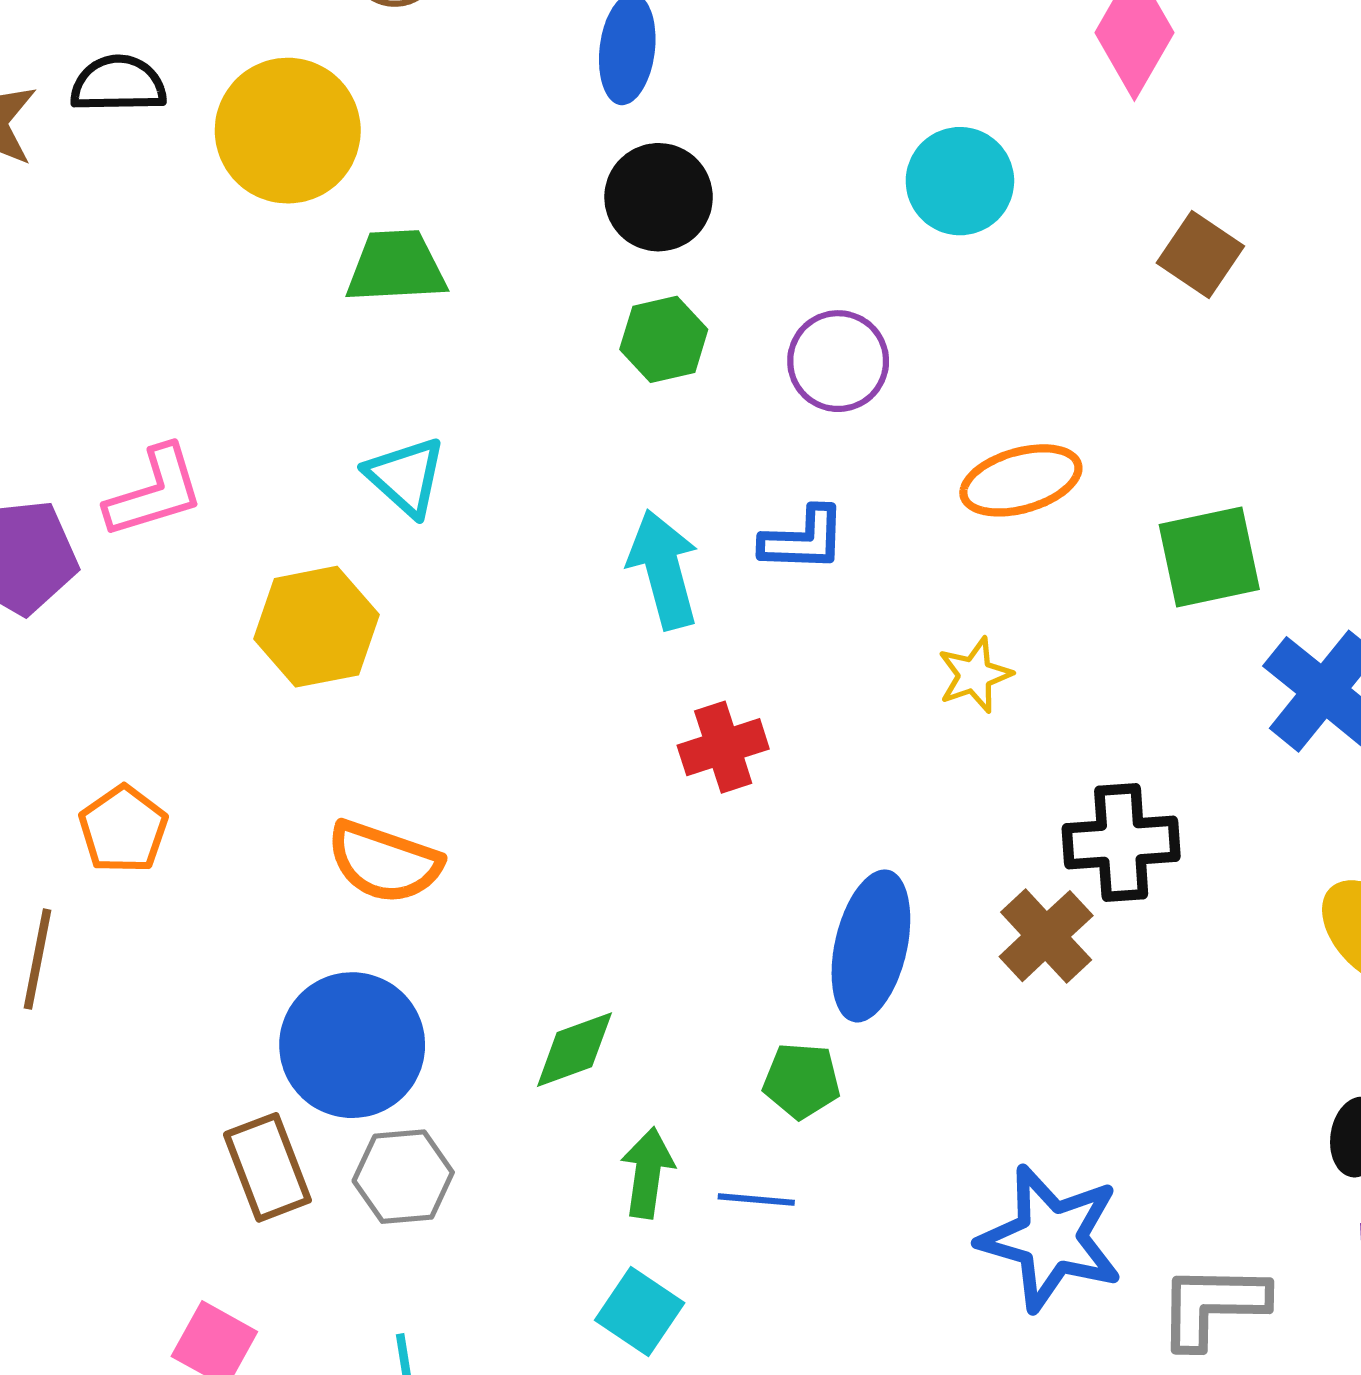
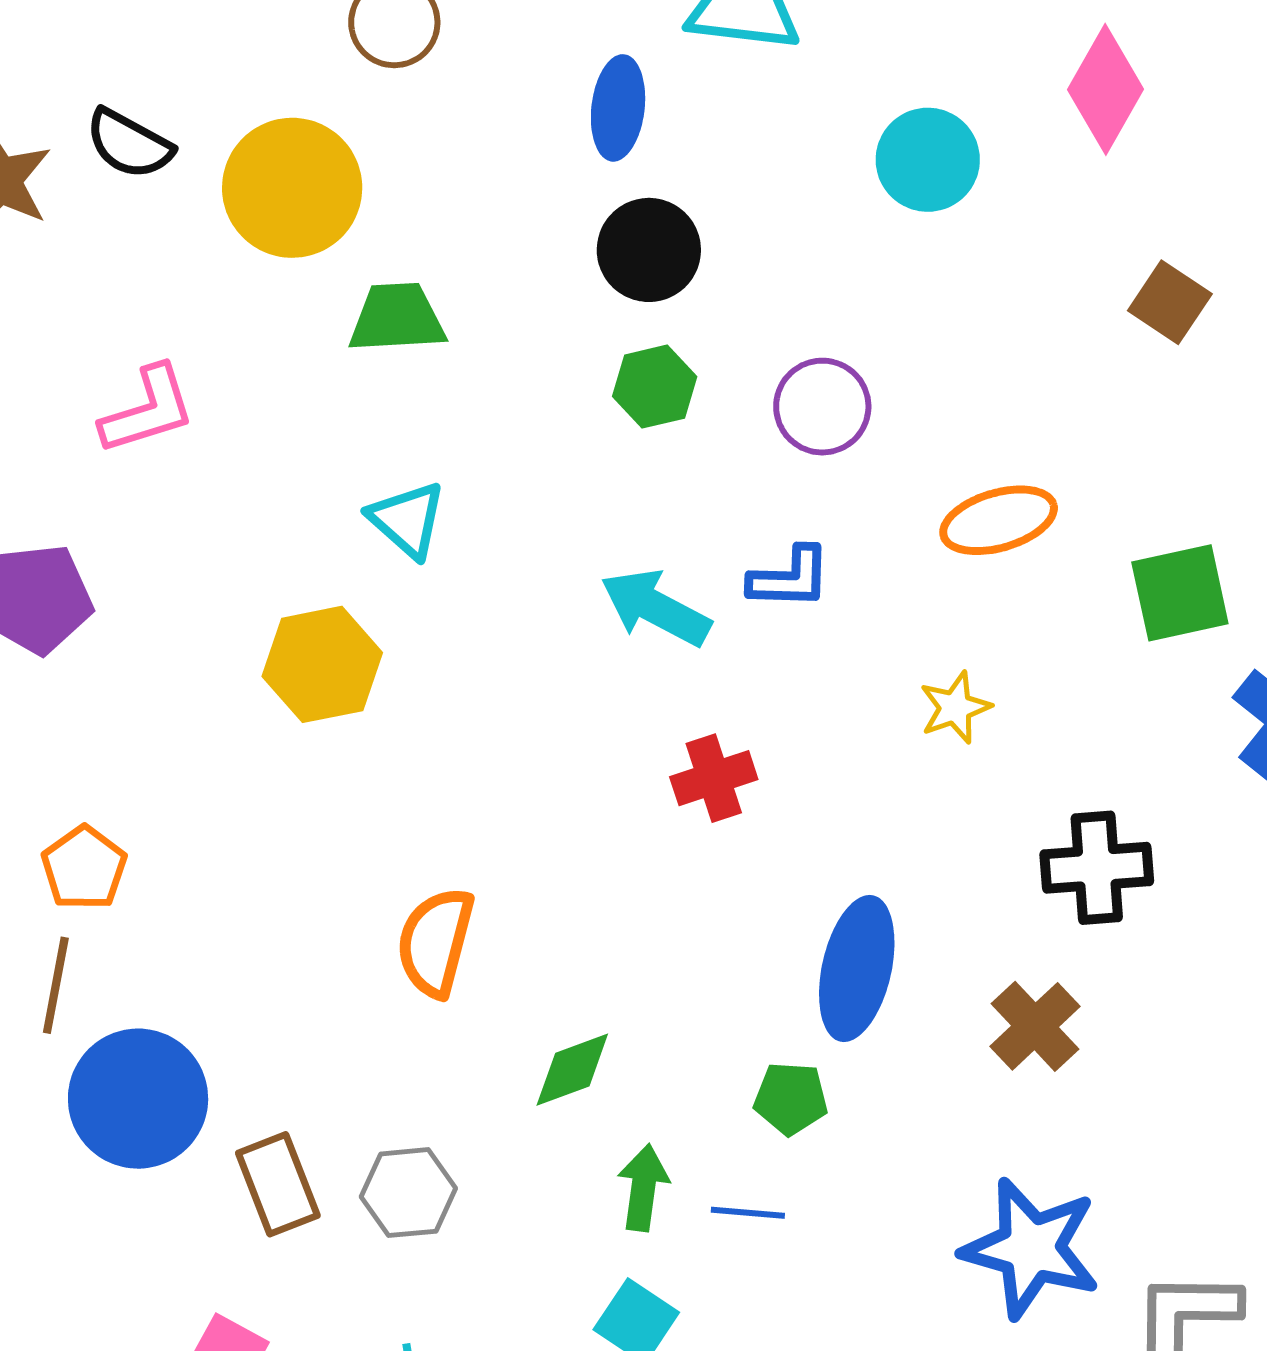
black semicircle: (118, 84) -> (129, 144), turned -150
cyan circle: (960, 181) -> (928, 160), moved
pink L-shape: (155, 492) -> (148, 410), moved
cyan arrow: (664, 570) -> (656, 608), turned -47
orange pentagon: (123, 829) -> (84, 868), moved
orange semicircle: (384, 862) -> (436, 942), moved, turned 86
brown cross: (1046, 936) -> (1035, 1026), moved
blue circle: (352, 1045) -> (138, 1099), moved

